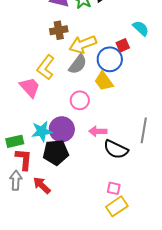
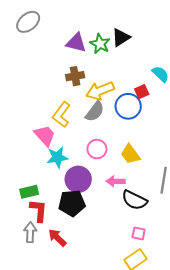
yellow trapezoid: (104, 81) -> (130, 154), moved
cyan star: (42, 131) -> (57, 157), moved
pink square: (114, 188) -> (139, 233), moved

